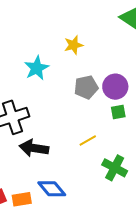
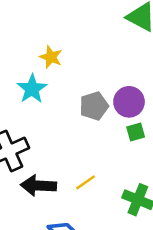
yellow star: (74, 45) -> (51, 57), moved, turned -30
yellow line: (88, 141) -> (86, 182), moved

